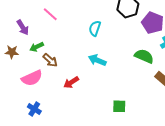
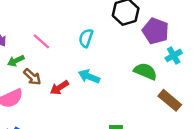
pink line: (50, 14) -> (41, 41), moved
red arrow: (71, 82) -> (59, 88), moved

